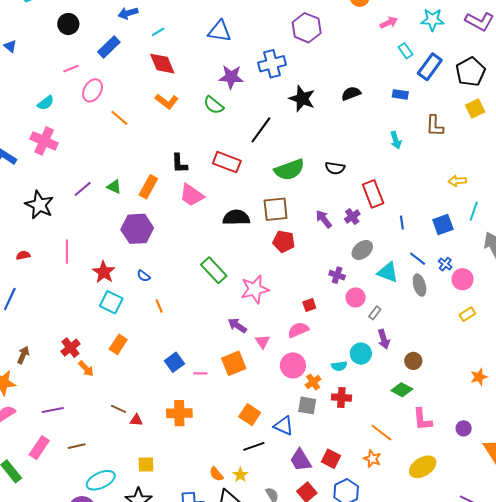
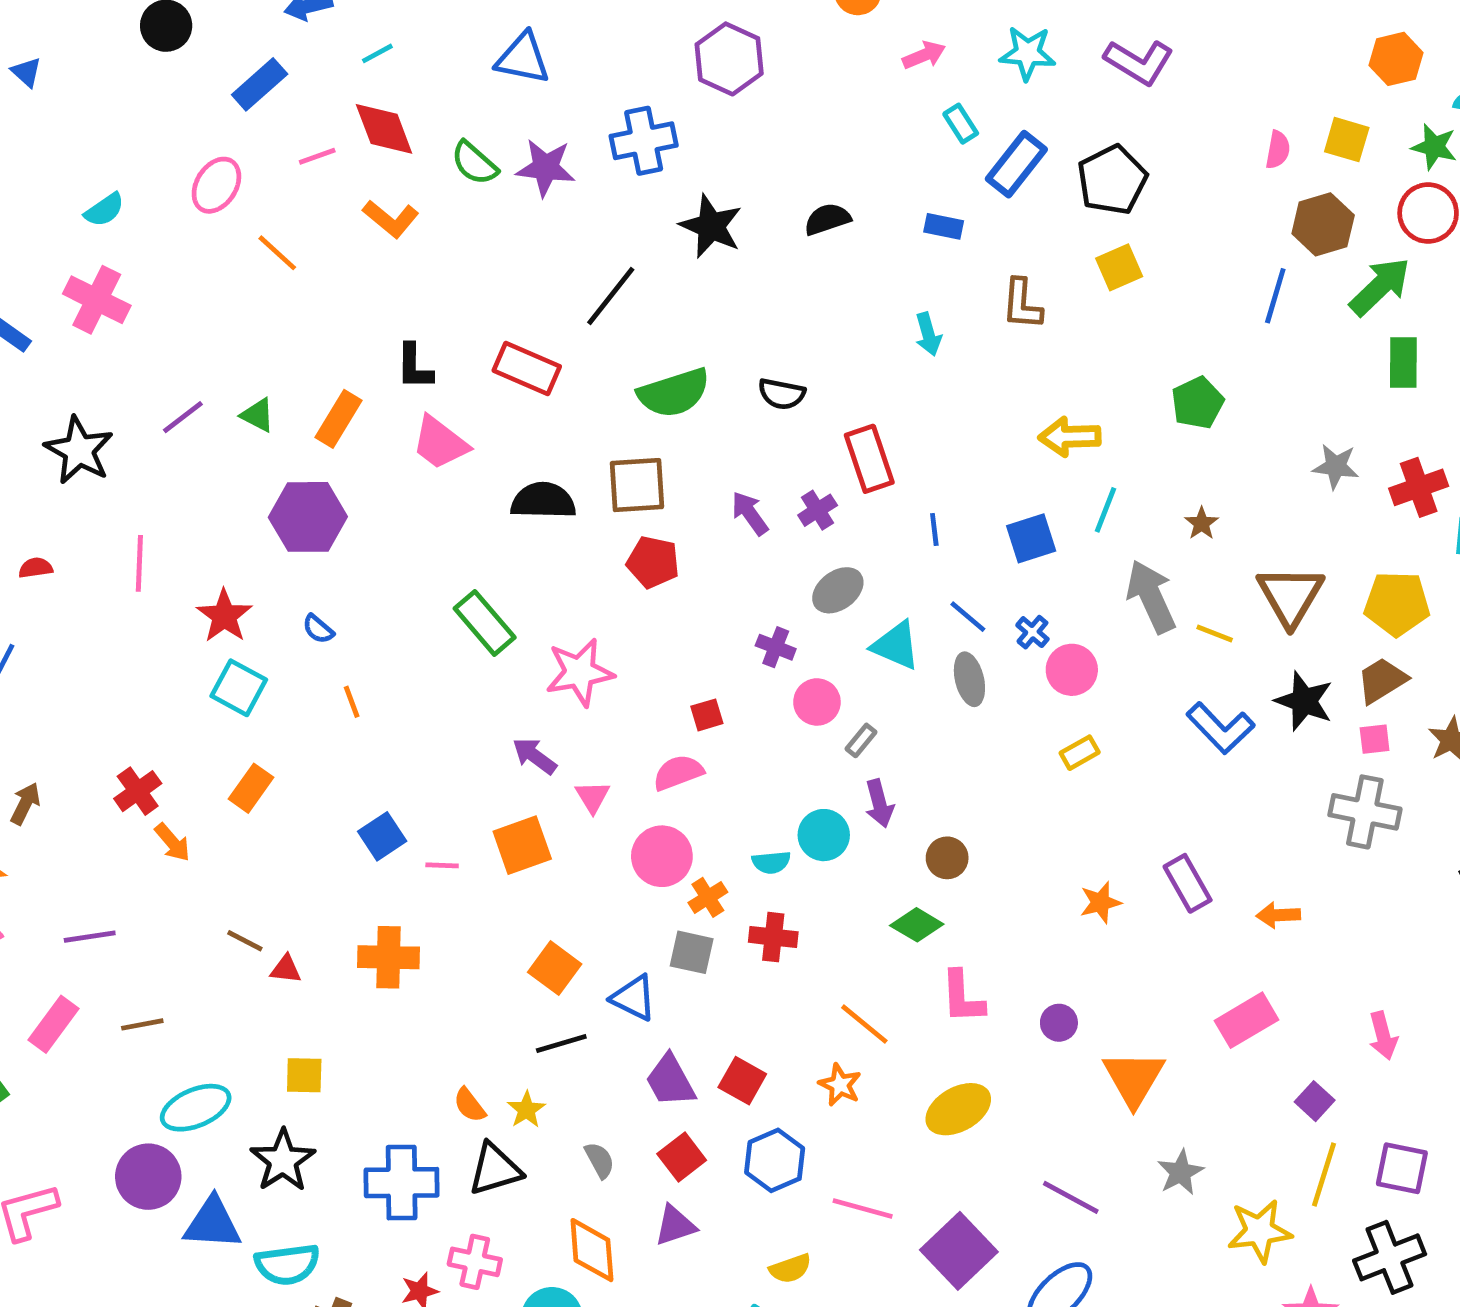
pink line: (71, 69) -> (317, 156), moved
green semicircle: (214, 105) -> (474, 163), moved
yellow arrow: (457, 181) -> (1070, 437), size x1.4

